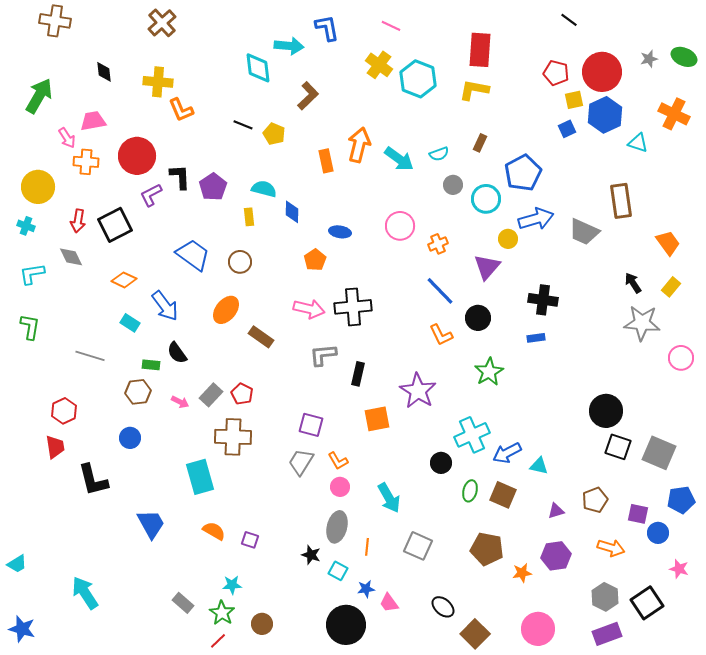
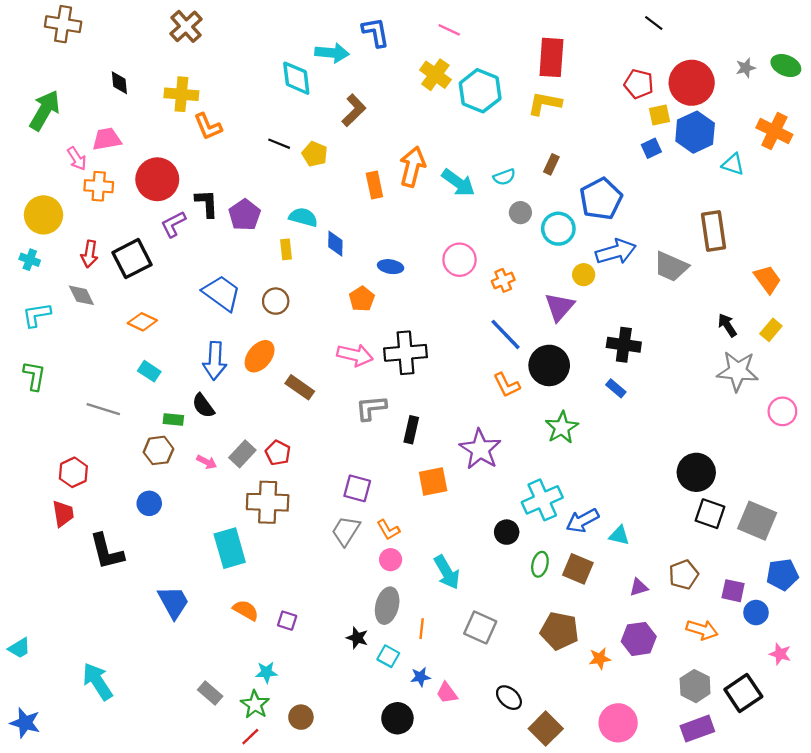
blue arrow: (165, 306) -> (215, 361), moved, turned 40
black circle: (478, 318) -> (549, 365), size x1.4
blue rectangle: (536, 338) -> (616, 388), turned 48
black circle: (346, 625) -> (397, 718), size x0.7

